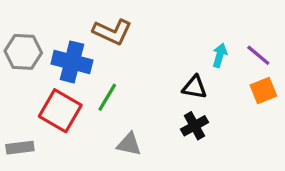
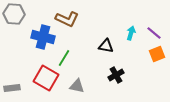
gray hexagon: (23, 52) -> (14, 14), moved
black triangle: (195, 87) -> (106, 46), moved
red square: (60, 111) -> (46, 78), moved

